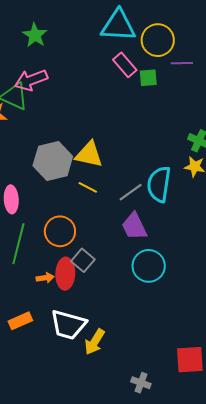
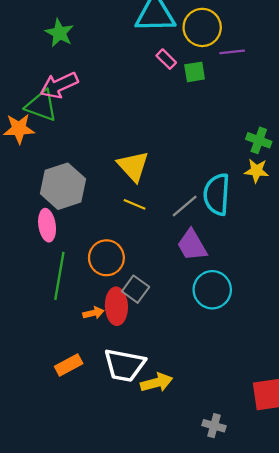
pink rectangle: (125, 65) -> (166, 59), size x0.7
yellow triangle: (89, 154) -> (133, 166), turned 40
gray hexagon: (53, 161) -> (63, 186), moved
yellow arrow: (95, 342) -> (157, 383), turned -132

